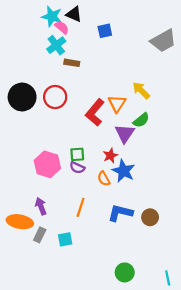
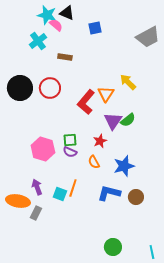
cyan cross: (56, 45) -> (38, 41), moved
green semicircle: (141, 120) -> (128, 120), moved
blue star: (124, 171) -> (124, 166), moved, turned 30
cyan square: (65, 239) -> (60, 194), moved, turned 32

